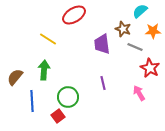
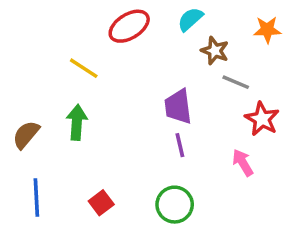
cyan semicircle: (140, 11) -> (190, 19), moved
orange star: (153, 31) -> (267, 30), moved
purple trapezoid: (102, 44) -> (178, 107), moved
green circle: (68, 97) -> (175, 205), moved
blue line: (32, 101) -> (36, 198), moved

